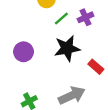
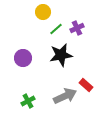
red rectangle: (96, 67) -> (86, 85), moved

